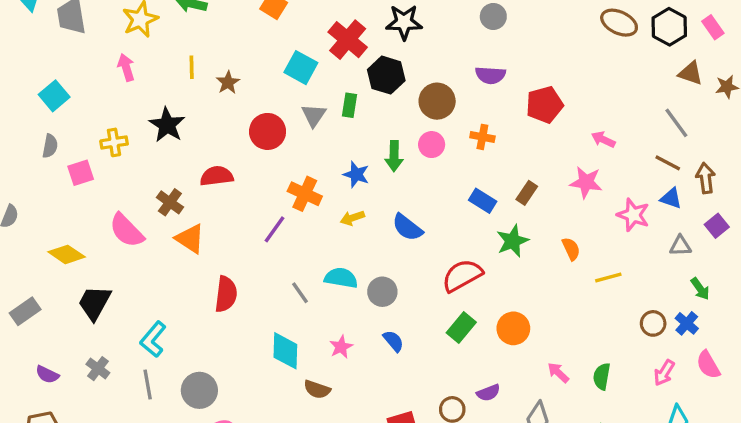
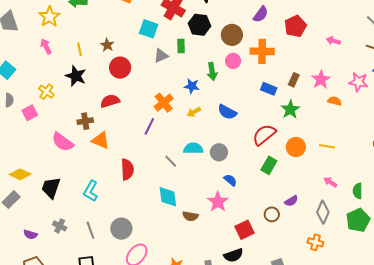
yellow line: (192, 67) -> (80, 49), moved
purple semicircle: (490, 75) -> (261, 14), turned -48
gray triangle: (314, 115) -> (161, 56), turned 42
red circle: (268, 131) -> (120, 68), moved
orange cross: (482, 137) -> (262, 51), size x1.6
yellow cross: (114, 142) -> (46, 92), turned -35
pink star: (586, 182) -> (321, 80), moved, turned -30
orange cross: (305, 194) -> (164, 103), turned 36
brown cross: (170, 202) -> (85, 121), turned -35
orange semicircle: (571, 249) -> (335, 101), moved, turned -40
yellow diamond: (67, 254) -> (20, 174), moved
yellow line: (608, 278) -> (327, 146), moved, turned 35
orange circle: (513, 328) -> (296, 147), moved
cyan L-shape: (153, 339) -> (91, 191), moved
pink star: (341, 347) -> (218, 202), moved, size x1.5
green semicircle: (602, 376) -> (358, 191), moved

